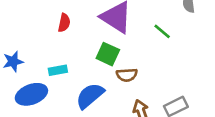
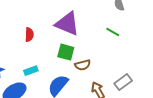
green line: (162, 31) -> (113, 32), moved

